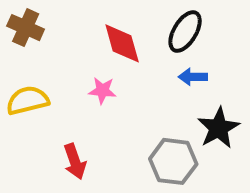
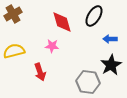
brown cross: (26, 28) -> (13, 14), turned 36
blue arrow: (193, 77) -> (110, 39), moved
red arrow: (75, 161) -> (40, 72), moved

